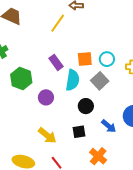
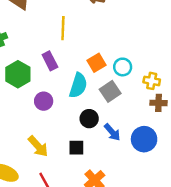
yellow line: (58, 23) -> (63, 28), moved, turned -42
orange square: (85, 59) -> (97, 63), turned -35
purple rectangle: (56, 62) -> (50, 61), moved
blue arrow: (109, 126) -> (112, 132), moved

